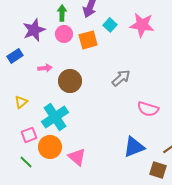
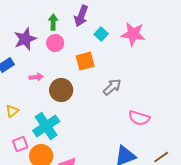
orange square: (88, 40) -> (85, 61), moved

